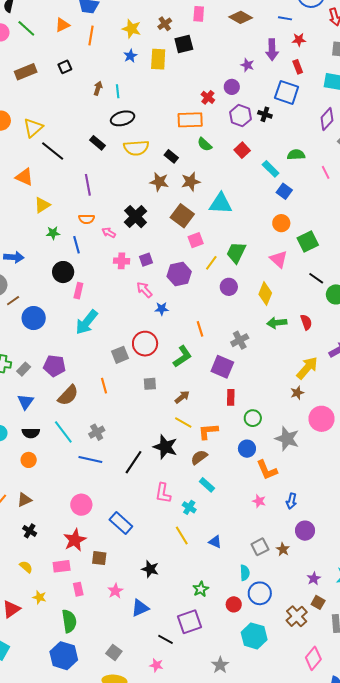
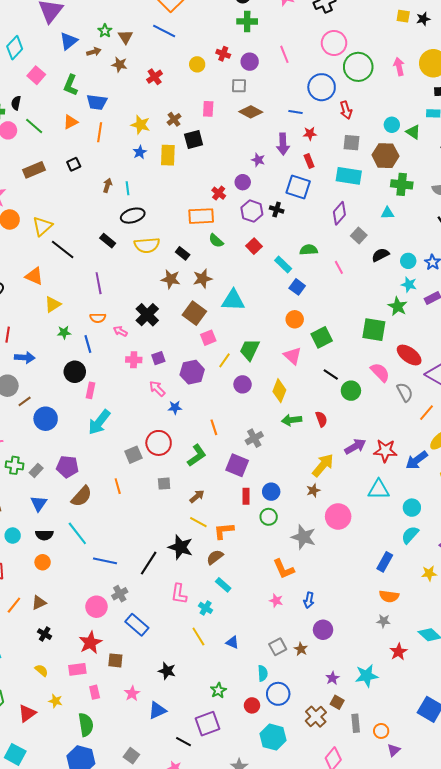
gray cross: (97, 432) -> (120, 594), moved
blue circle: (247, 449) -> (271, 492), moved

